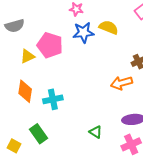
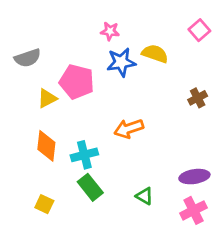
orange arrow: (122, 83) -> (129, 129), moved
green rectangle: (38, 134) -> (90, 187), moved
yellow square: (14, 146) -> (44, 204), moved

